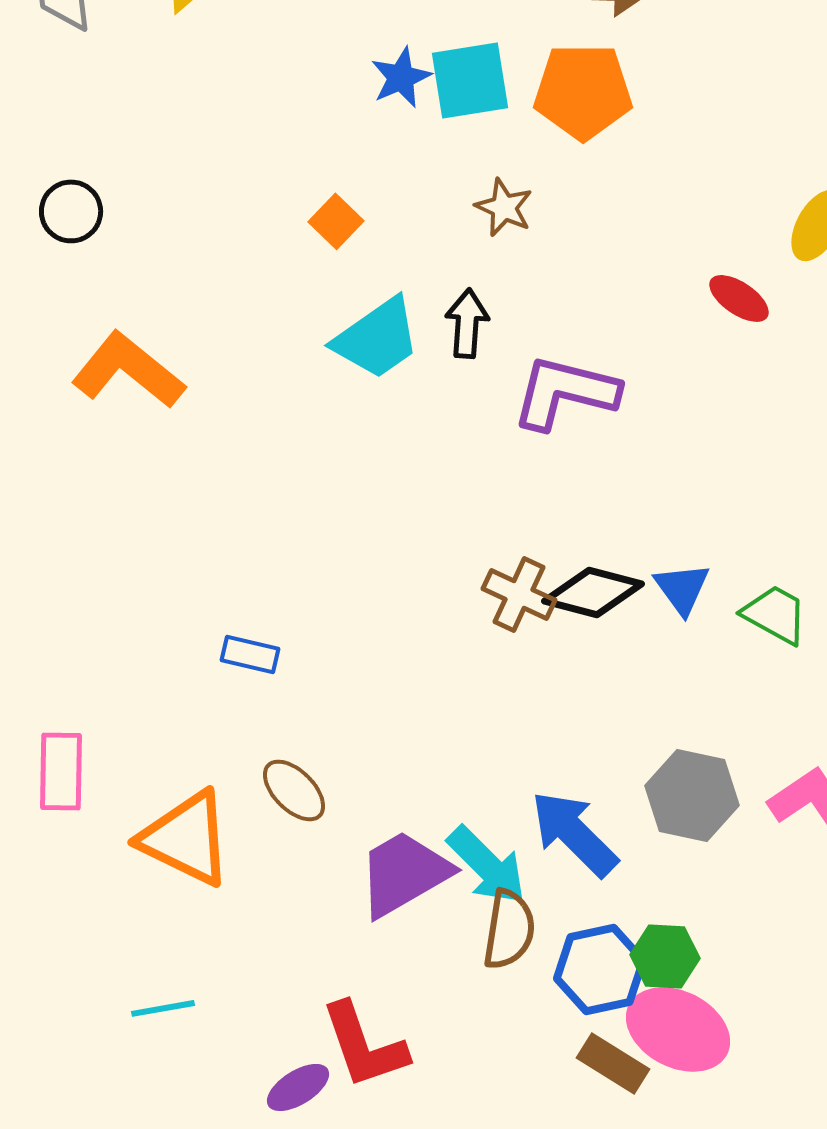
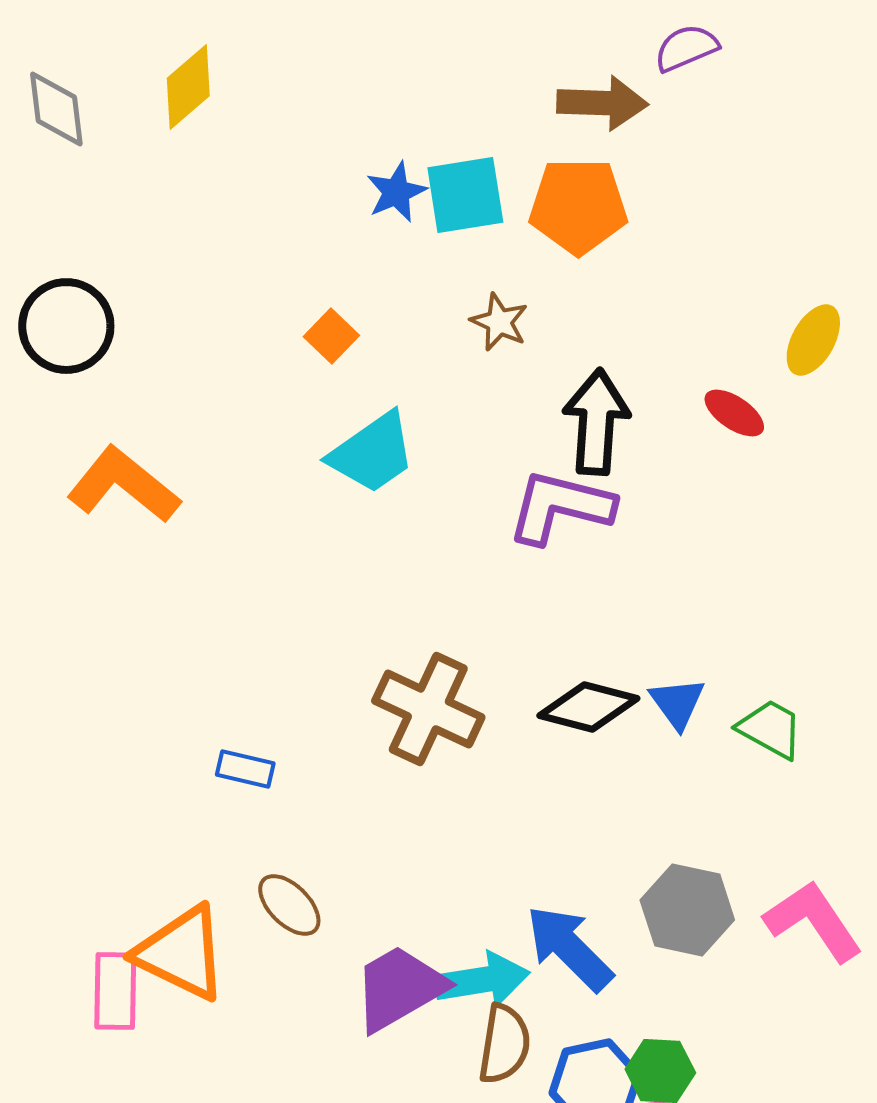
black circle: (71, 211) -> (66, 326), size x1.5
black arrow: (467, 323) -> (596, 422), moved, size x1.5
brown cross: (519, 594) -> (428, 709), moved, size x1.5
pink rectangle: (61, 771) -> (115, 991), moved
cyan arrow: (487, 865) -> (482, 980), turned -54

